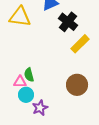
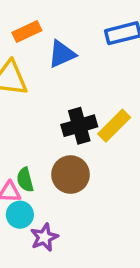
black cross: (68, 22) -> (79, 126), moved, turned 36
brown circle: (77, 85) -> (71, 175), moved

